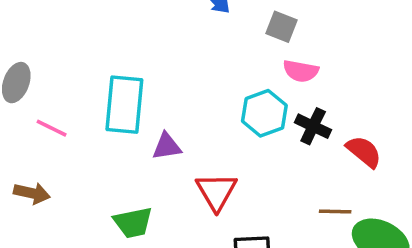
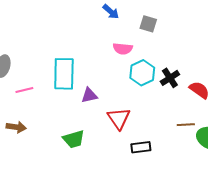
pink semicircle: (301, 71) -> (123, 49), moved
black cross: (313, 126) -> (170, 78), turned 36
pink line: (52, 128) -> (24, 90), turned -36

